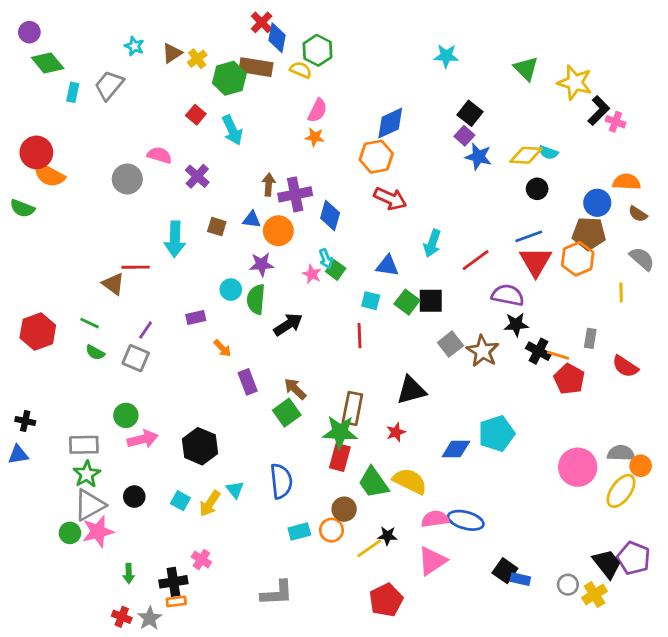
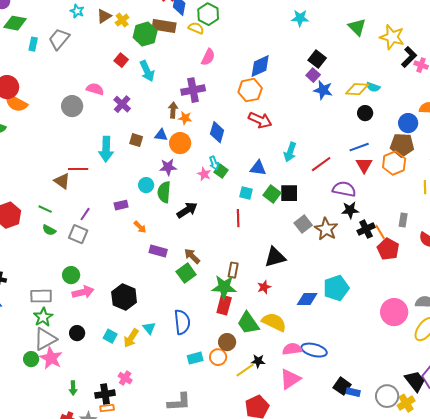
green diamond: (48, 63) -> (15, 23), turned -40
orange star: (315, 137) -> (185, 118), moved
purple cross: (295, 194) -> (193, 90), moved
red triangle: (536, 262) -> (364, 165), size x0.7
black cross: (539, 351) -> (366, 229), turned 36
orange line: (558, 355) -> (380, 232), turned 42
purple rectangle: (248, 382) -> (158, 251), turned -54
brown rectangle: (352, 408) -> (233, 270), size x0.7
pink star: (98, 532) -> (51, 358), turned -30
gray circle: (568, 585) -> (387, 396), size x1.5

